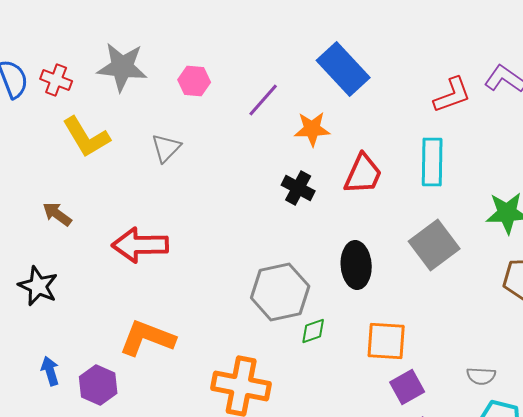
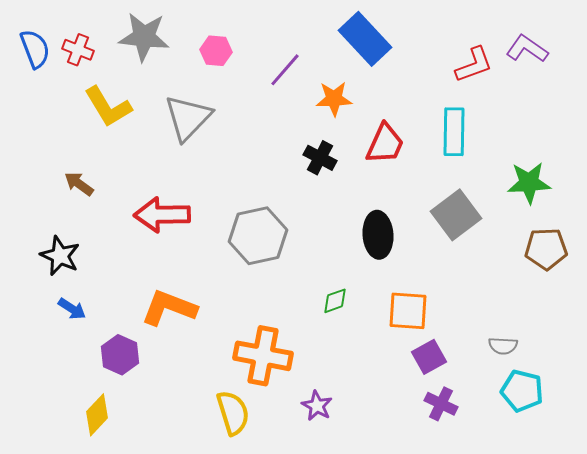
gray triangle: (166, 148) -> (188, 118), size x1.6
gray hexagon: (280, 292) -> (258, 236), moved
blue arrow: (50, 371) -> (72, 309), moved, turned 140

